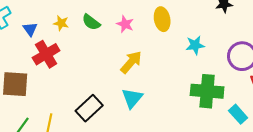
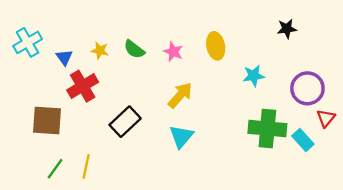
black rectangle: (89, 108) -> (125, 122), moved
cyan rectangle: (238, 114) -> (303, 140), moved

